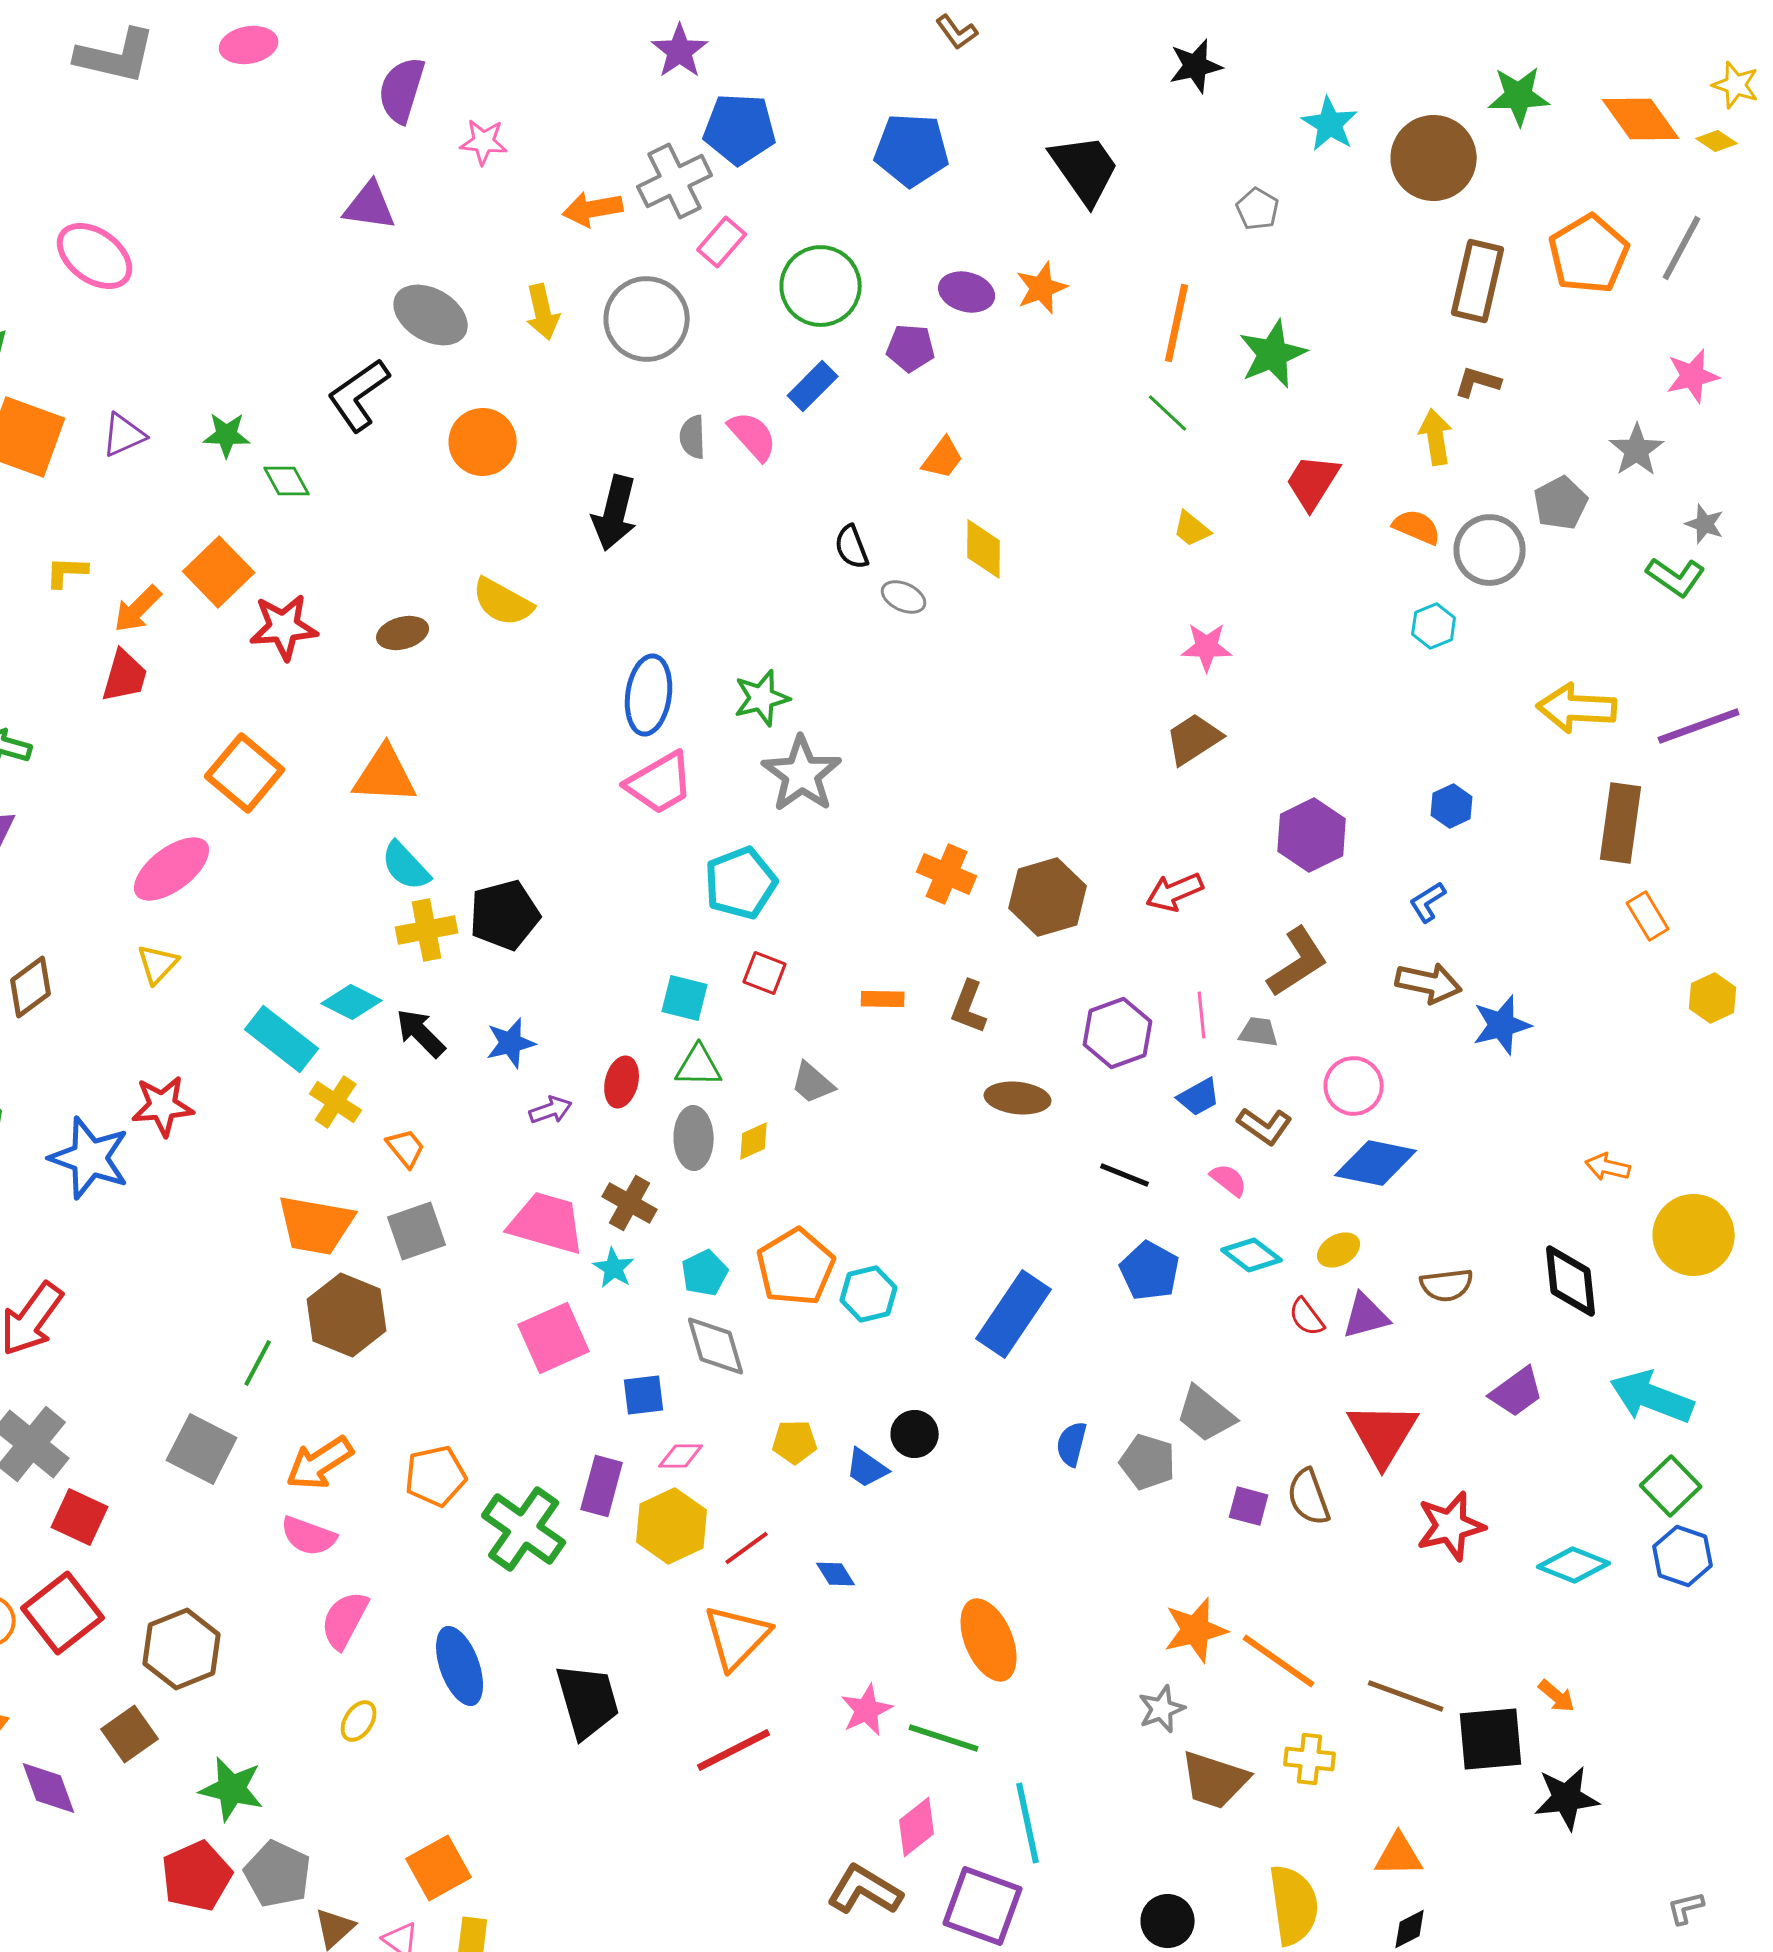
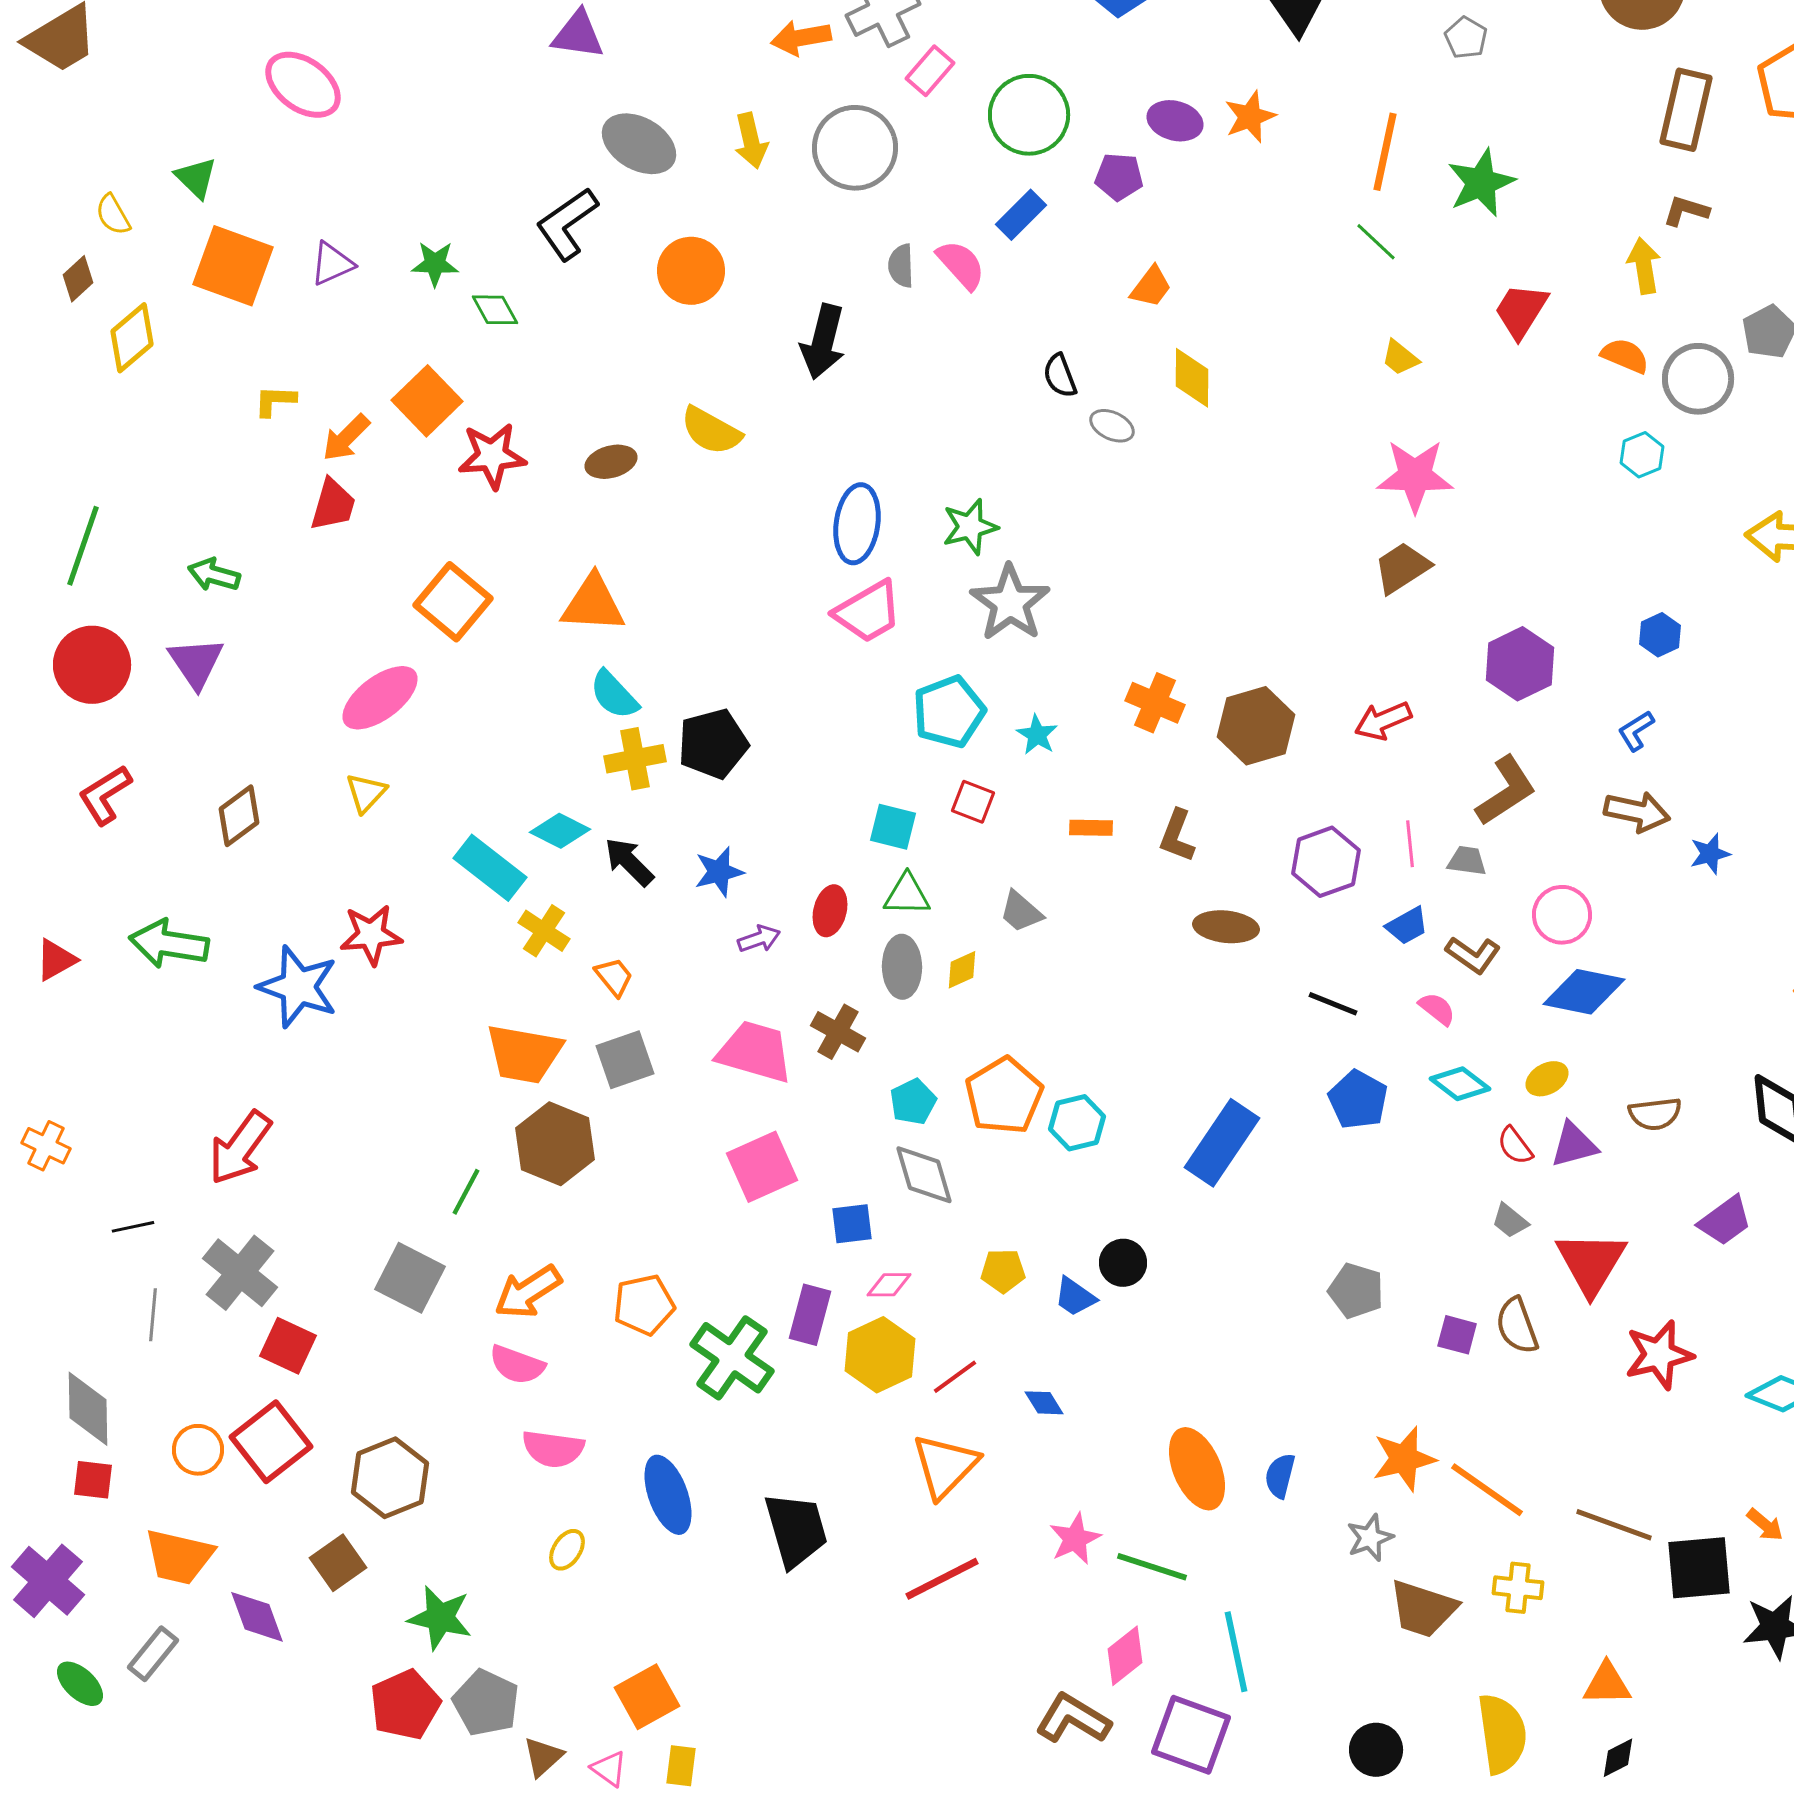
pink star: (1207, 647) -> (1415, 476), size x1.5
blue star: (1502, 1025) -> (1710, 854), size x0.7
cyan star: (614, 1268) -> (1037, 735), moved
gray trapezoid: (1206, 1414) -> (1510, 1221), moved, size x0.6
blue semicircle: (1072, 1444) -> (1280, 1476), moved
pink semicircle: (345, 1620) -> (553, 1449), turned -110

